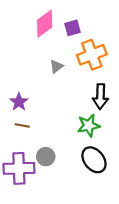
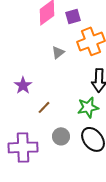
brown line: (22, 125) -> (44, 107), moved, turned -56
gray circle: (46, 157) -> (61, 136), moved

